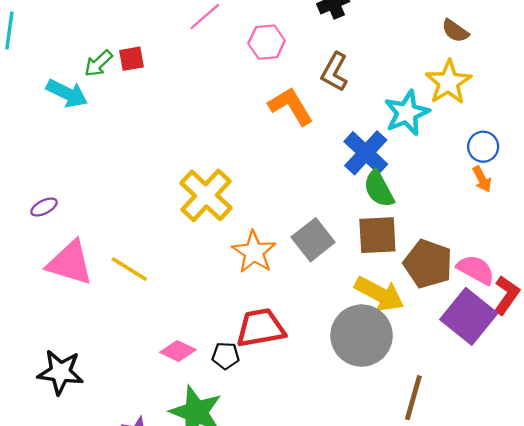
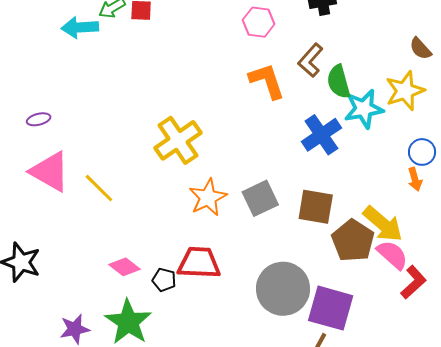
cyan arrow: (67, 93) -> (80, 27), turned 138
green semicircle: (379, 189) -> (339, 82), moved
yellow arrow: (379, 294) -> (383, 224), moved
purple square: (469, 316) -> (331, 308), moved, turned -36

